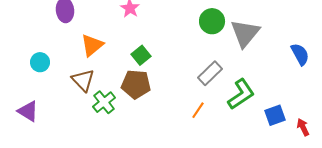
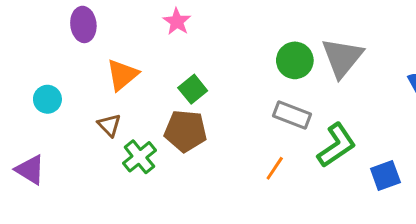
green circle: (212, 21) -> (295, 60), moved
gray rectangle: (210, 73) -> (292, 115), turned 65
brown triangle: (83, 80) -> (109, 125), size x0.7

